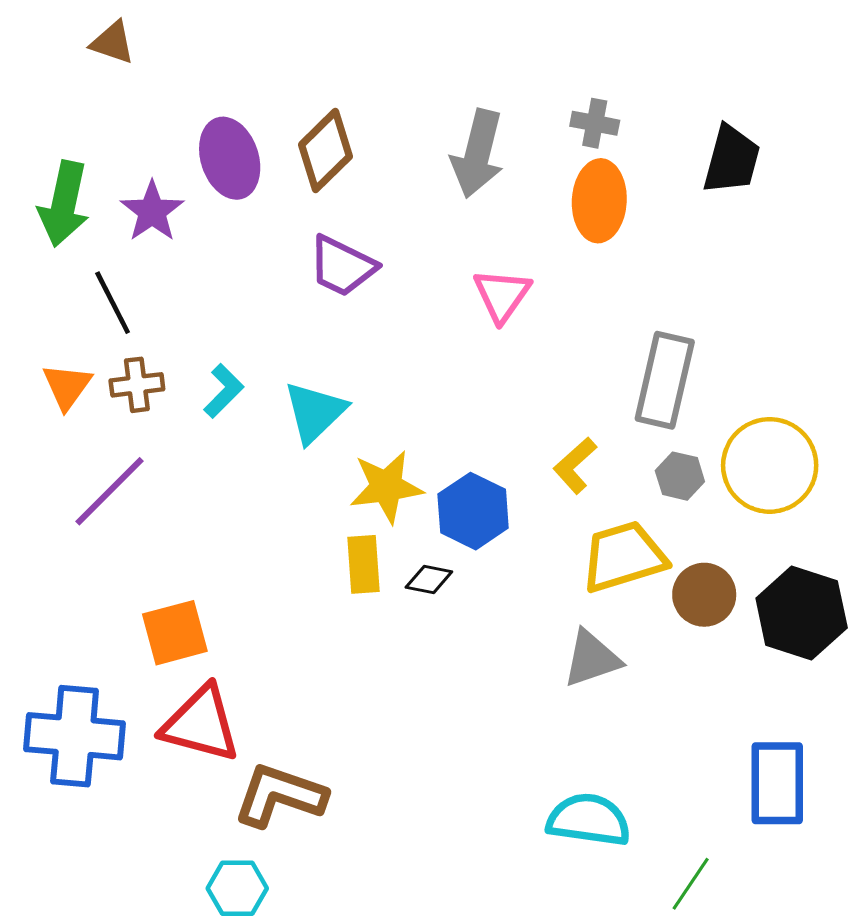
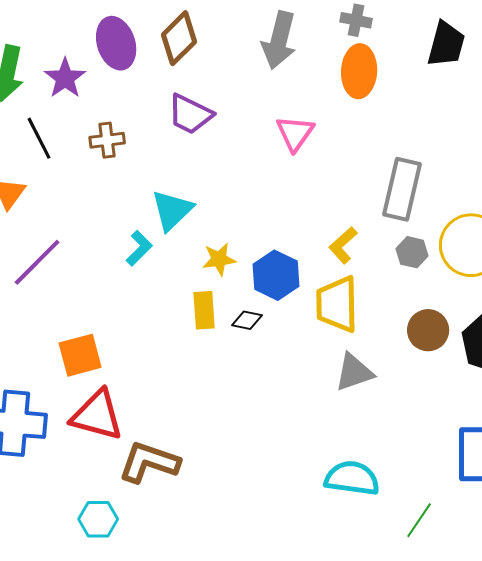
brown cross: (137, 385) -> (107, 140), moved
cyan L-shape: (224, 391) -> (139, 248), moved
yellow star: (386, 487) -> (219, 259), size x0.7
yellow trapezoid: (624, 557) -> (337, 304), moved, turned -74
cyan hexagon: (237, 888) -> (98, 519), moved

